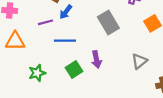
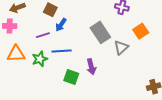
gray triangle: (139, 61) -> (121, 47), moved
green square: (74, 69) -> (71, 77), turned -35
green star: (37, 73) -> (40, 59), moved

